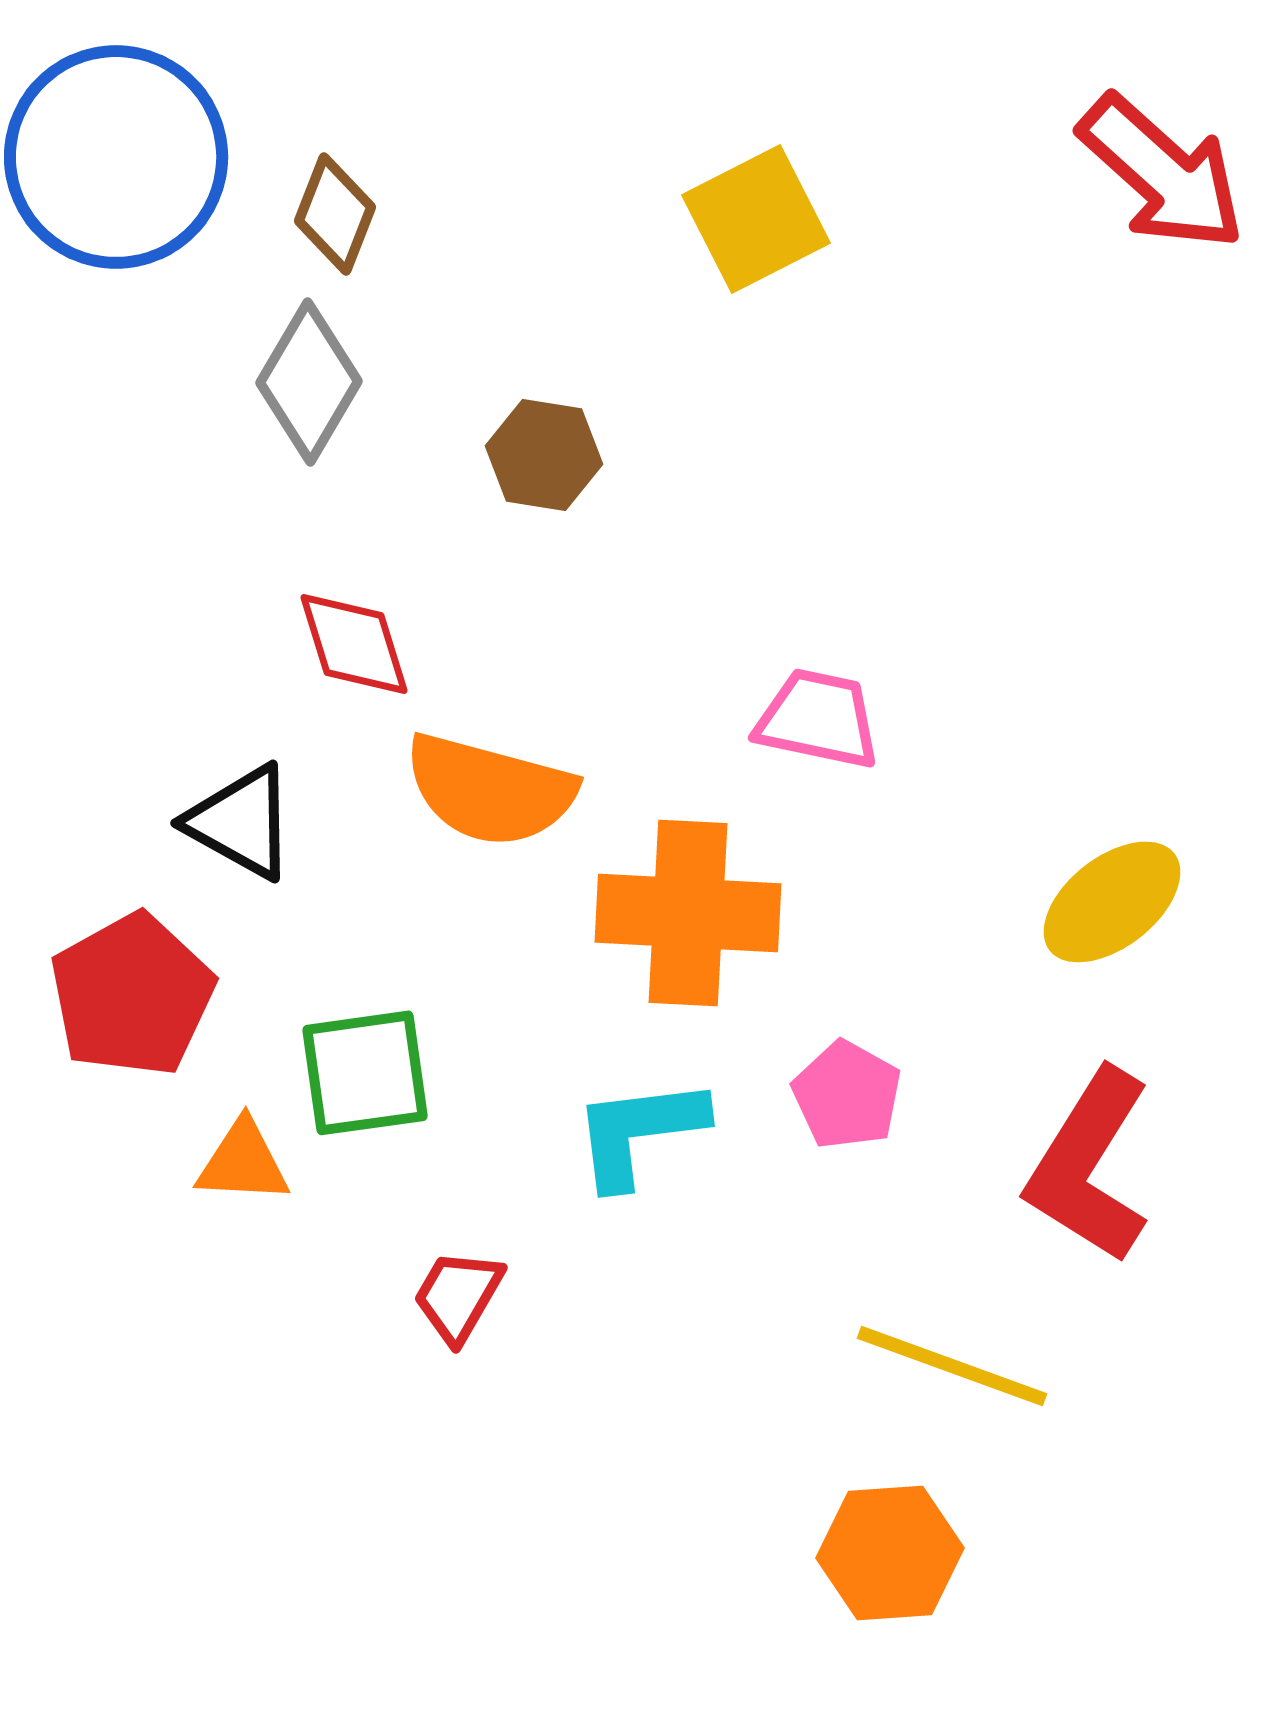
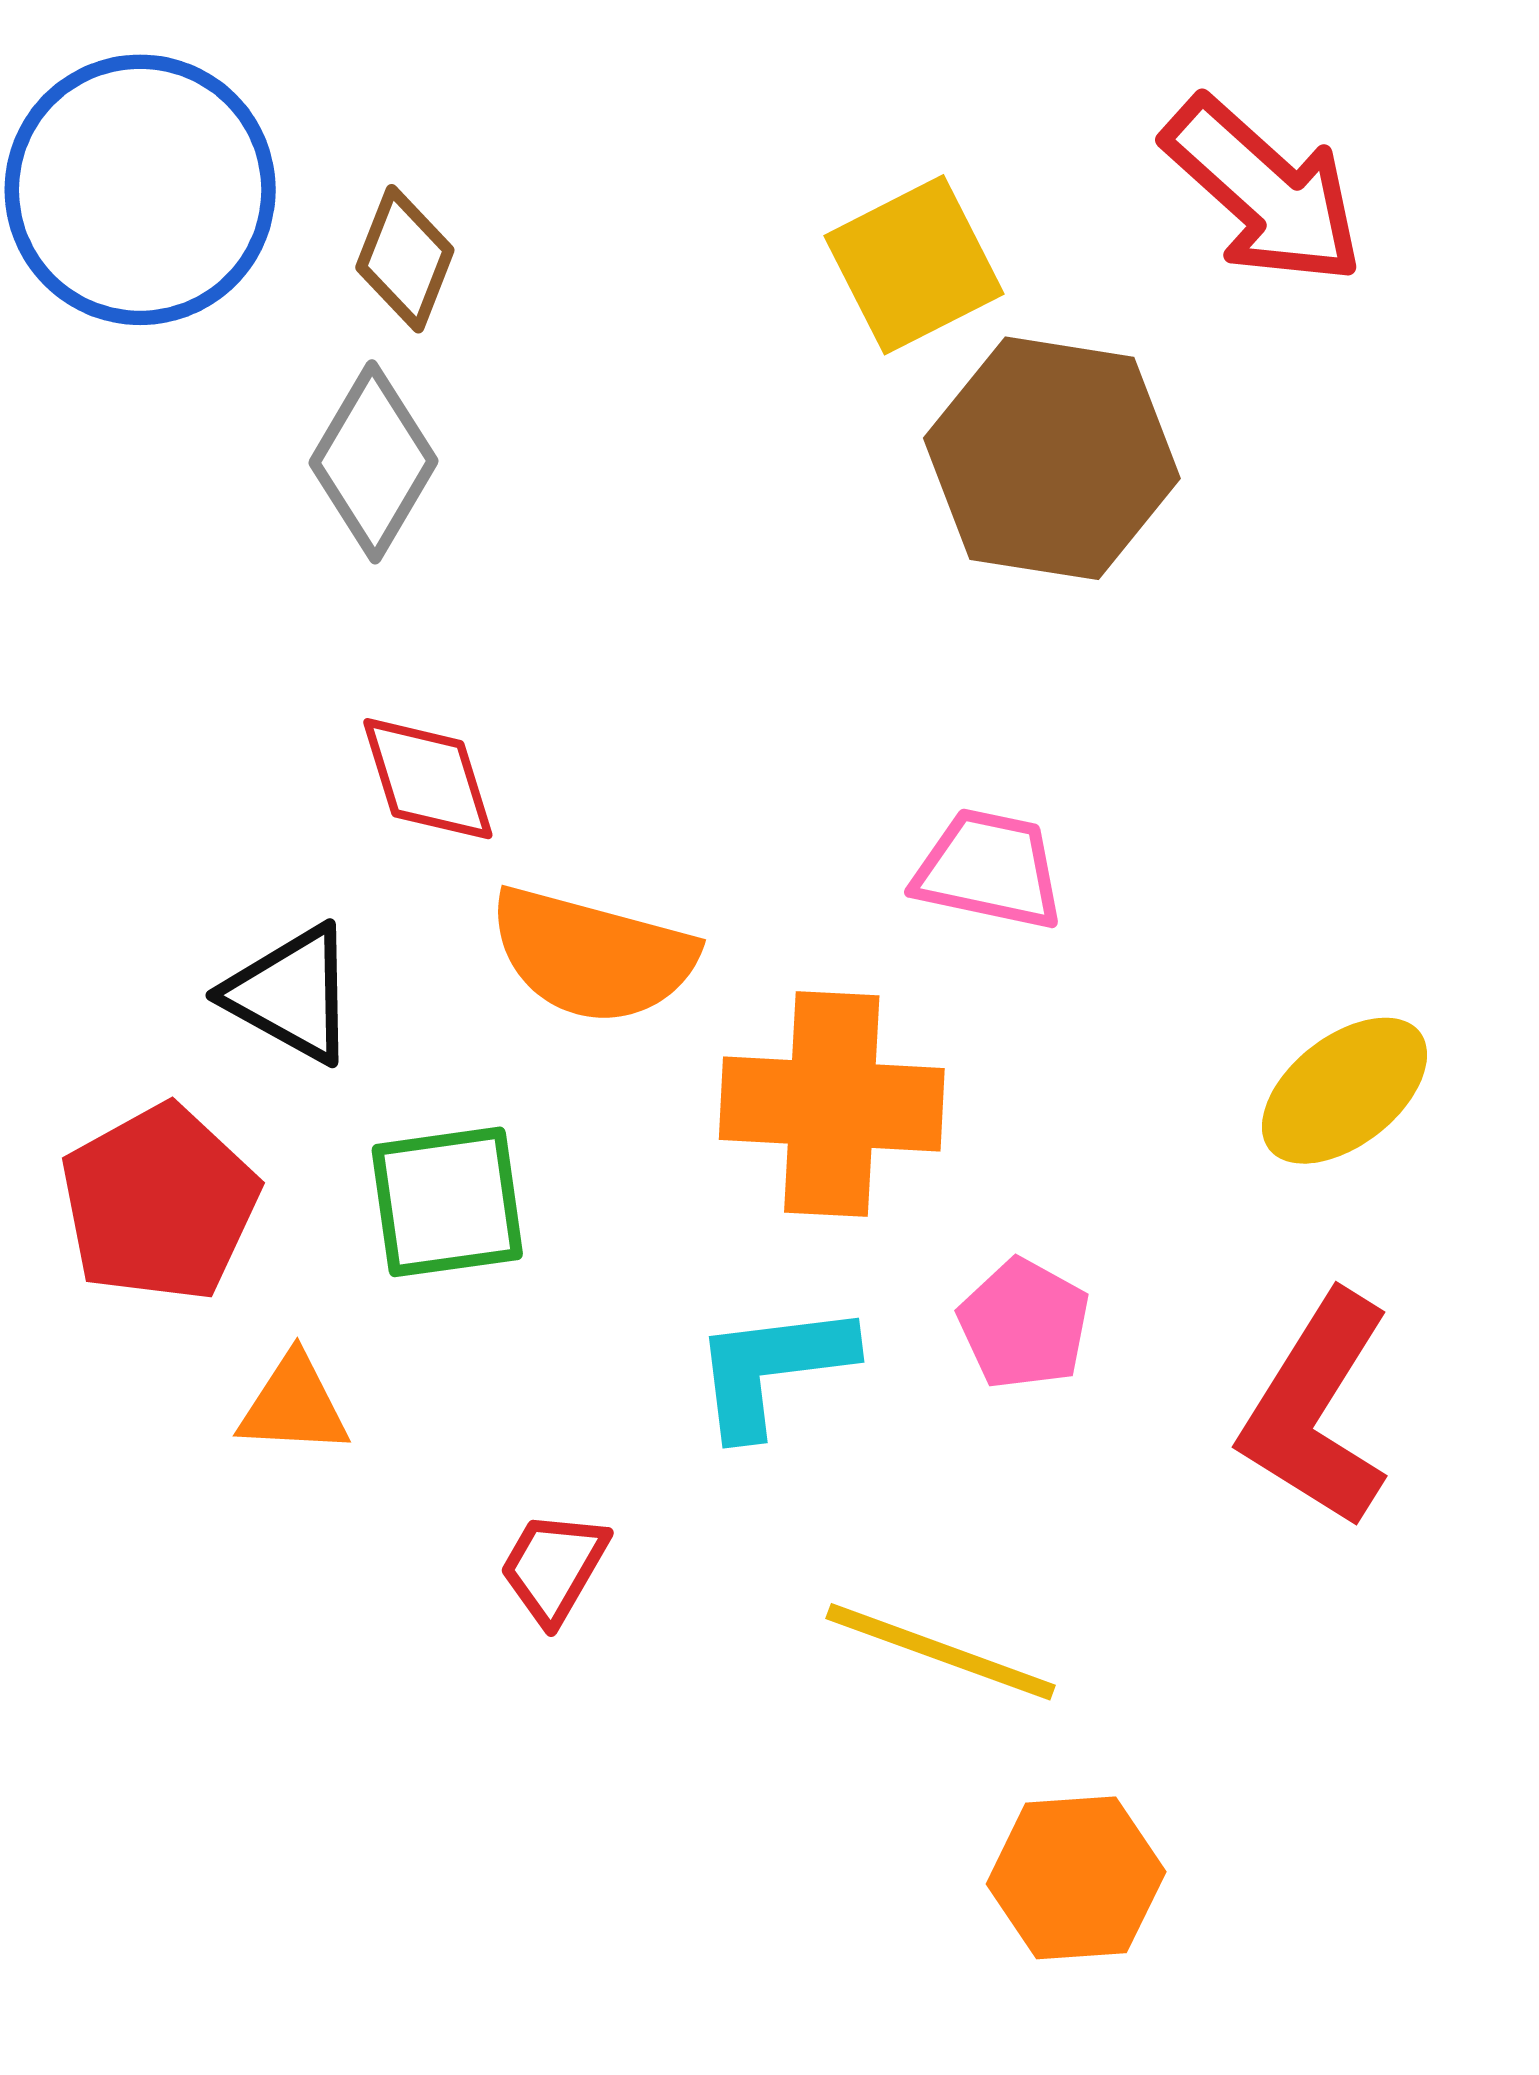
red arrow: (1162, 173) -> (1263, 191), moved
brown hexagon: (544, 455) -> (1052, 458), moved, size x1.8
green square: (365, 1073) -> (447, 1202), moved
yellow line: (952, 1366) -> (941, 1652), moved

